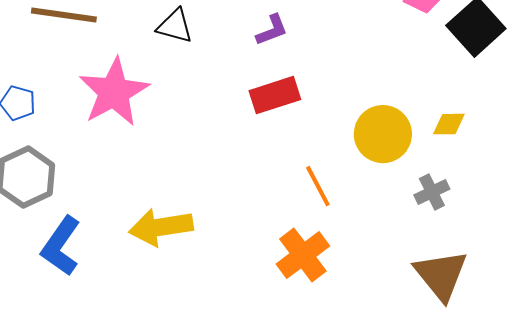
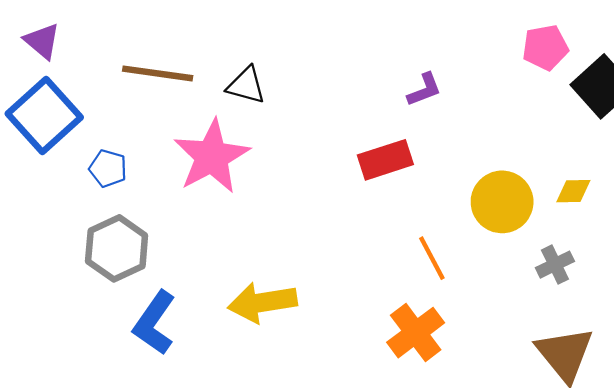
black triangle: (175, 26) -> (246, 85), moved
purple L-shape: (272, 30) -> (424, 90), moved

